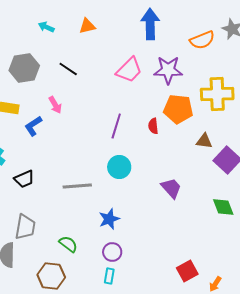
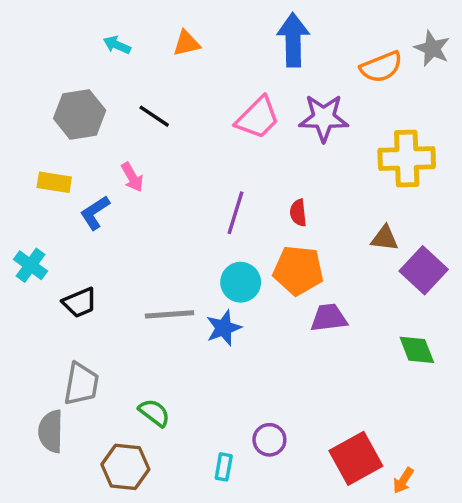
orange pentagon: (178, 109) -> (298, 270), moved
purple trapezoid: (171, 188) -> (329, 318), turned -55
blue star: (109, 219) -> (224, 328), moved
purple circle: (112, 252) -> (269, 440), moved
red square: (187, 271) -> (356, 458), size x1.4

